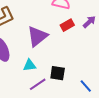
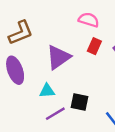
red rectangle: (67, 25) -> (94, 46), turned -40

